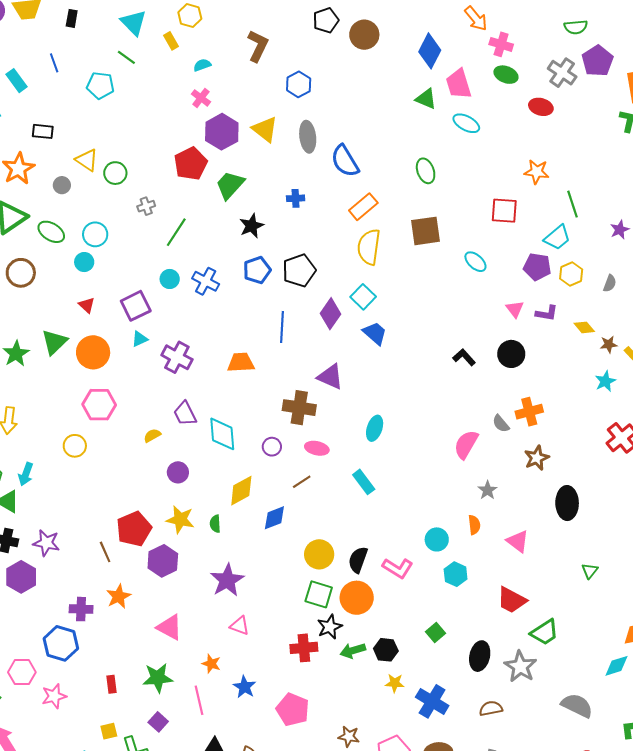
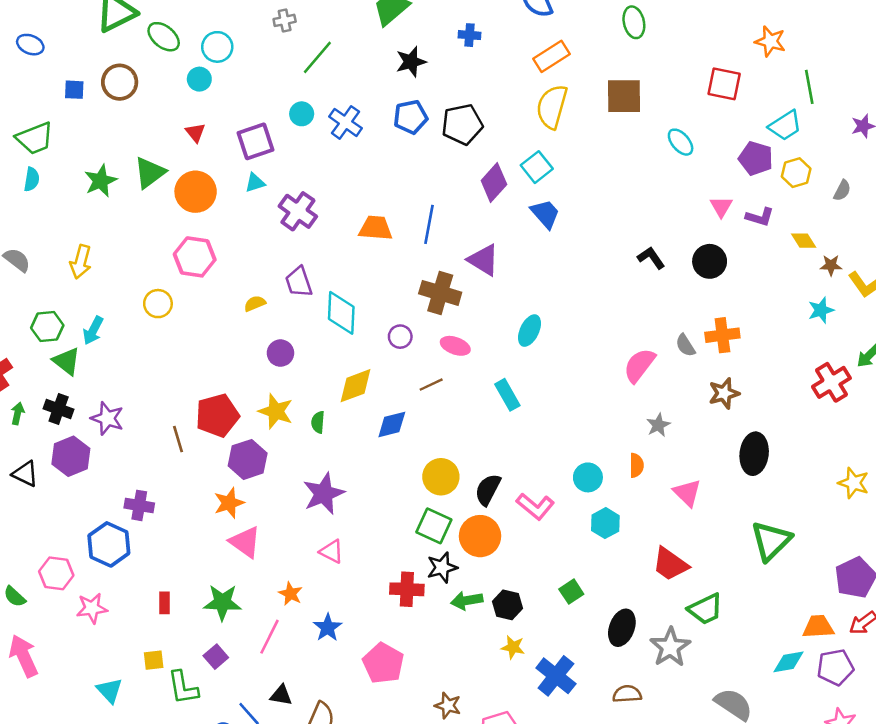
blue line: (282, 327) -> (429, 224), moved
green triangle: (590, 571) -> (771, 541), size x2.0
orange star: (119, 596) -> (229, 503), moved
pink line: (199, 700) -> (269, 637), turned 32

